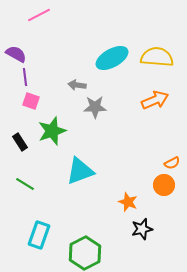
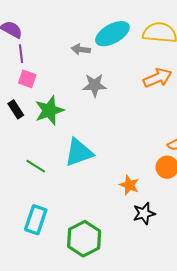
gray arrow: (77, 85) -> (81, 49), moved
black rectangle: (20, 142) -> (16, 109), moved
green line: (25, 184) -> (36, 166), moved

